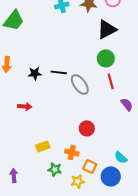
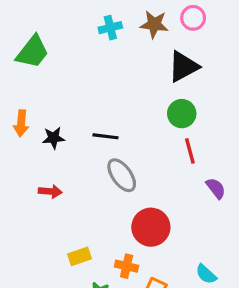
black star: (35, 73) -> (54, 138), moved
gray ellipse: (80, 84) -> (122, 175), moved
red circle: (87, 128) -> (151, 227), size x1.5

